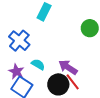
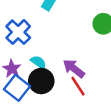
black circle: (58, 84) -> (41, 81), moved

